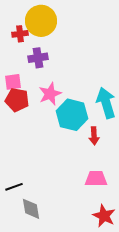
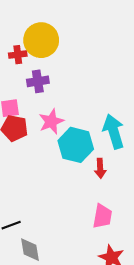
pink trapezoid: (96, 179) -> (102, 216), turned 100

